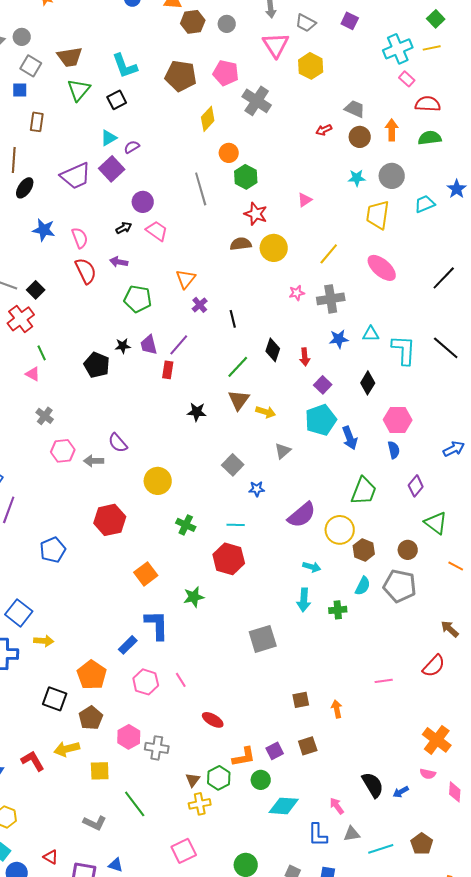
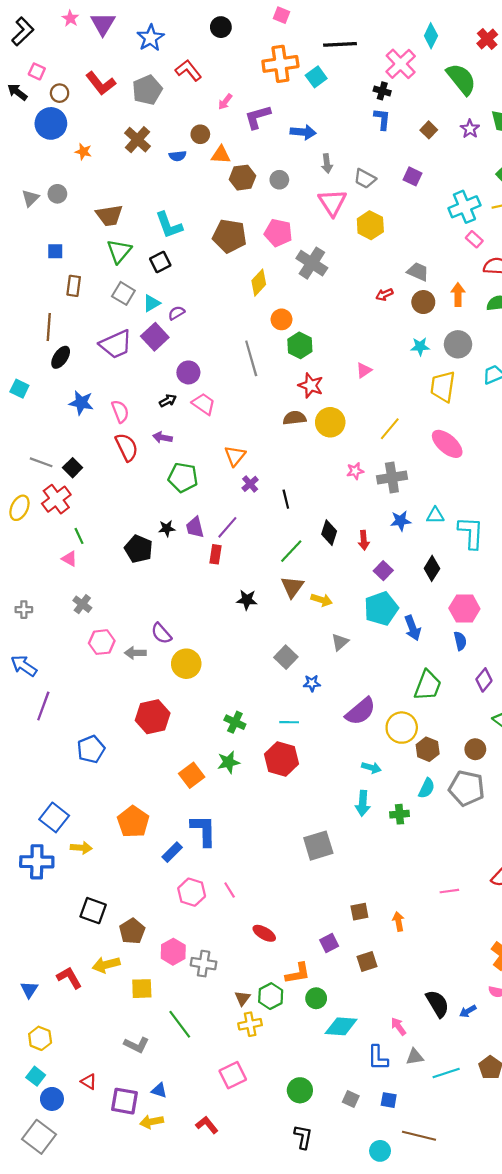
gray square: (31, 66) -> (123, 293), moved
yellow circle: (158, 481) -> (186, 664), moved
green star: (194, 597) -> (228, 762), moved
orange pentagon: (92, 675) -> (133, 822), moved
purple square: (275, 751) -> (329, 943), moved

